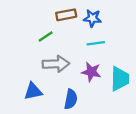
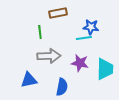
blue star: (92, 18) -> (91, 27), moved
green line: (46, 36) -> (40, 32), turned -64

